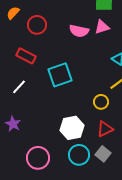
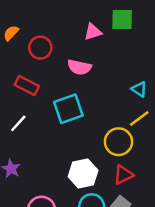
pink triangle: (102, 27) -> (93, 32), moved
pink semicircle: (79, 31) -> (79, 67), moved
yellow circle: (101, 102) -> (118, 142), size x1.5

